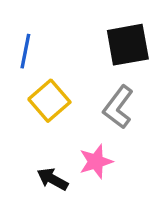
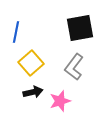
black arrow: (53, 179) -> (33, 92), moved, turned 138

